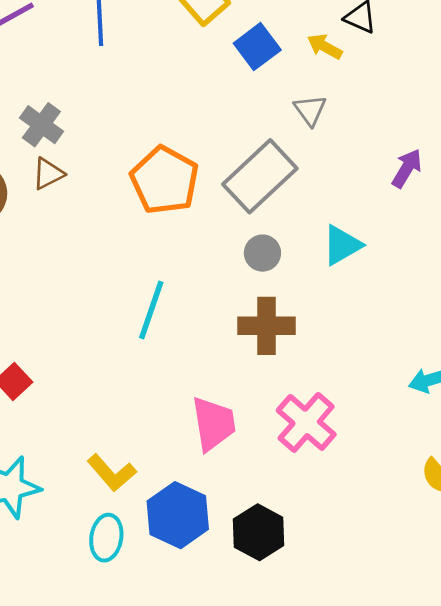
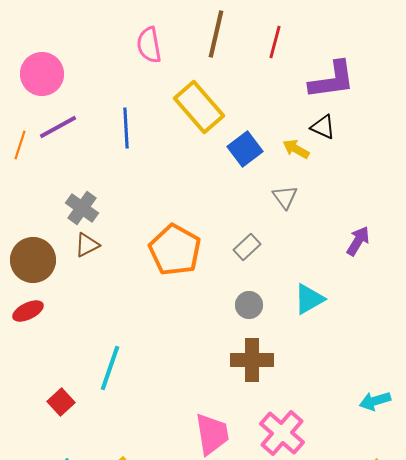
gray rectangle: (260, 176) -> (247, 247), size x0.5
cyan line: (151, 310) -> (110, 368), moved

